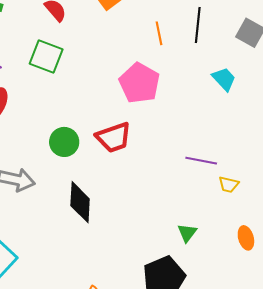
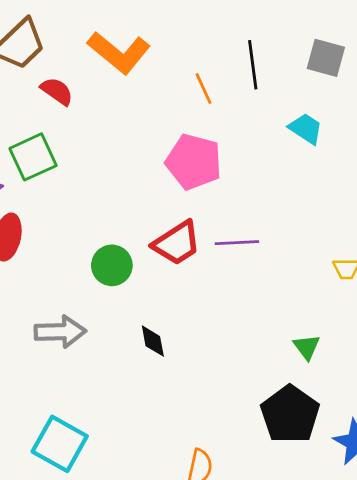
green square: (46, 56) -> (33, 157), moved, turned -32
purple line: (201, 161) -> (237, 243), moved
black diamond: (80, 202) -> (153, 341), size x0.6

